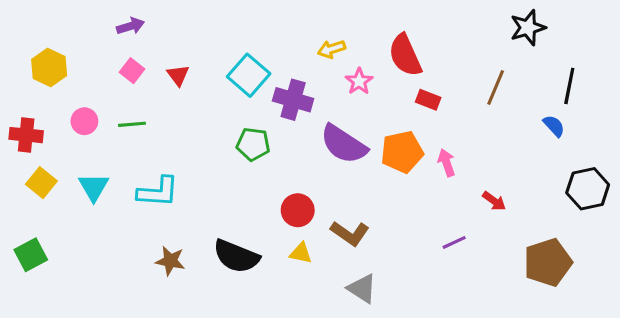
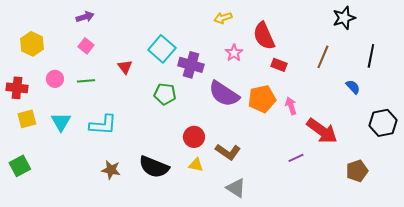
yellow arrow: (331, 49) -> (223, 18), moved
red triangle: (178, 75) -> (125, 67), moved
blue semicircle: (554, 126) -> (353, 87), moved
yellow square: (41, 183) -> (27, 119), turned 36
red arrow: (494, 201) -> (322, 131), size x2.0
brown pentagon: (548, 262) -> (357, 171), size x0.7

